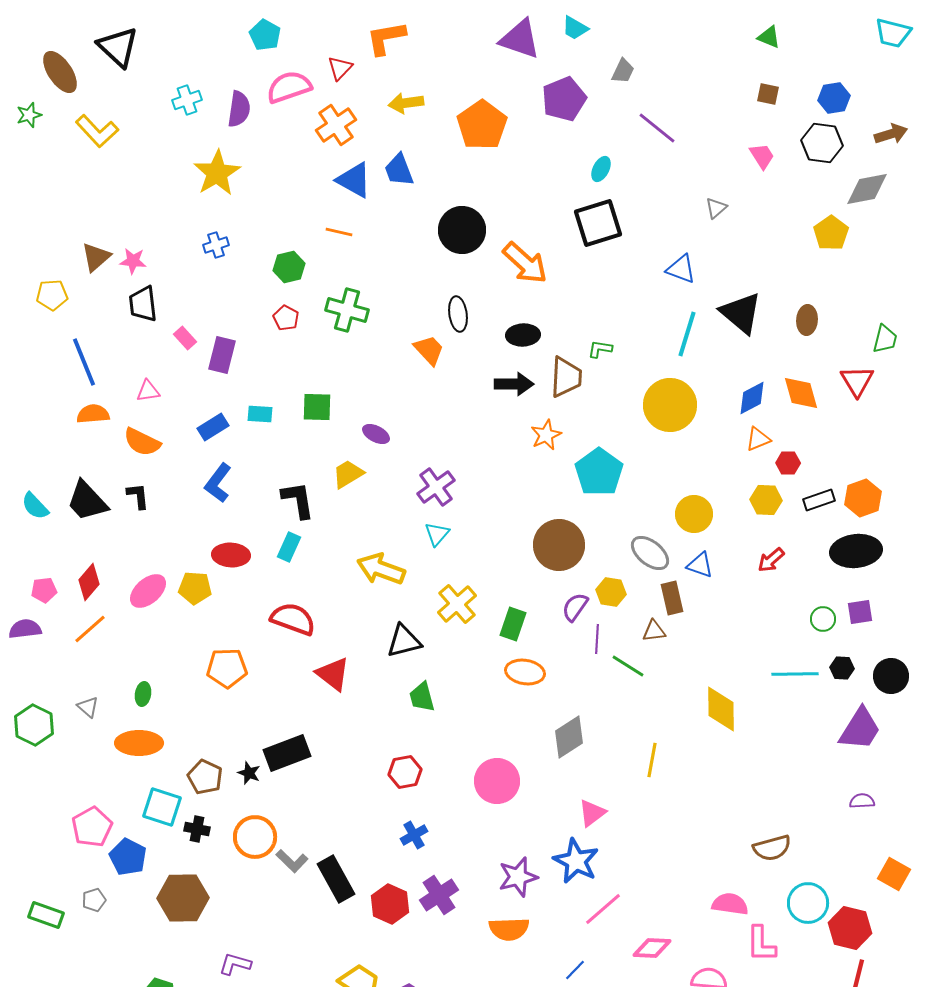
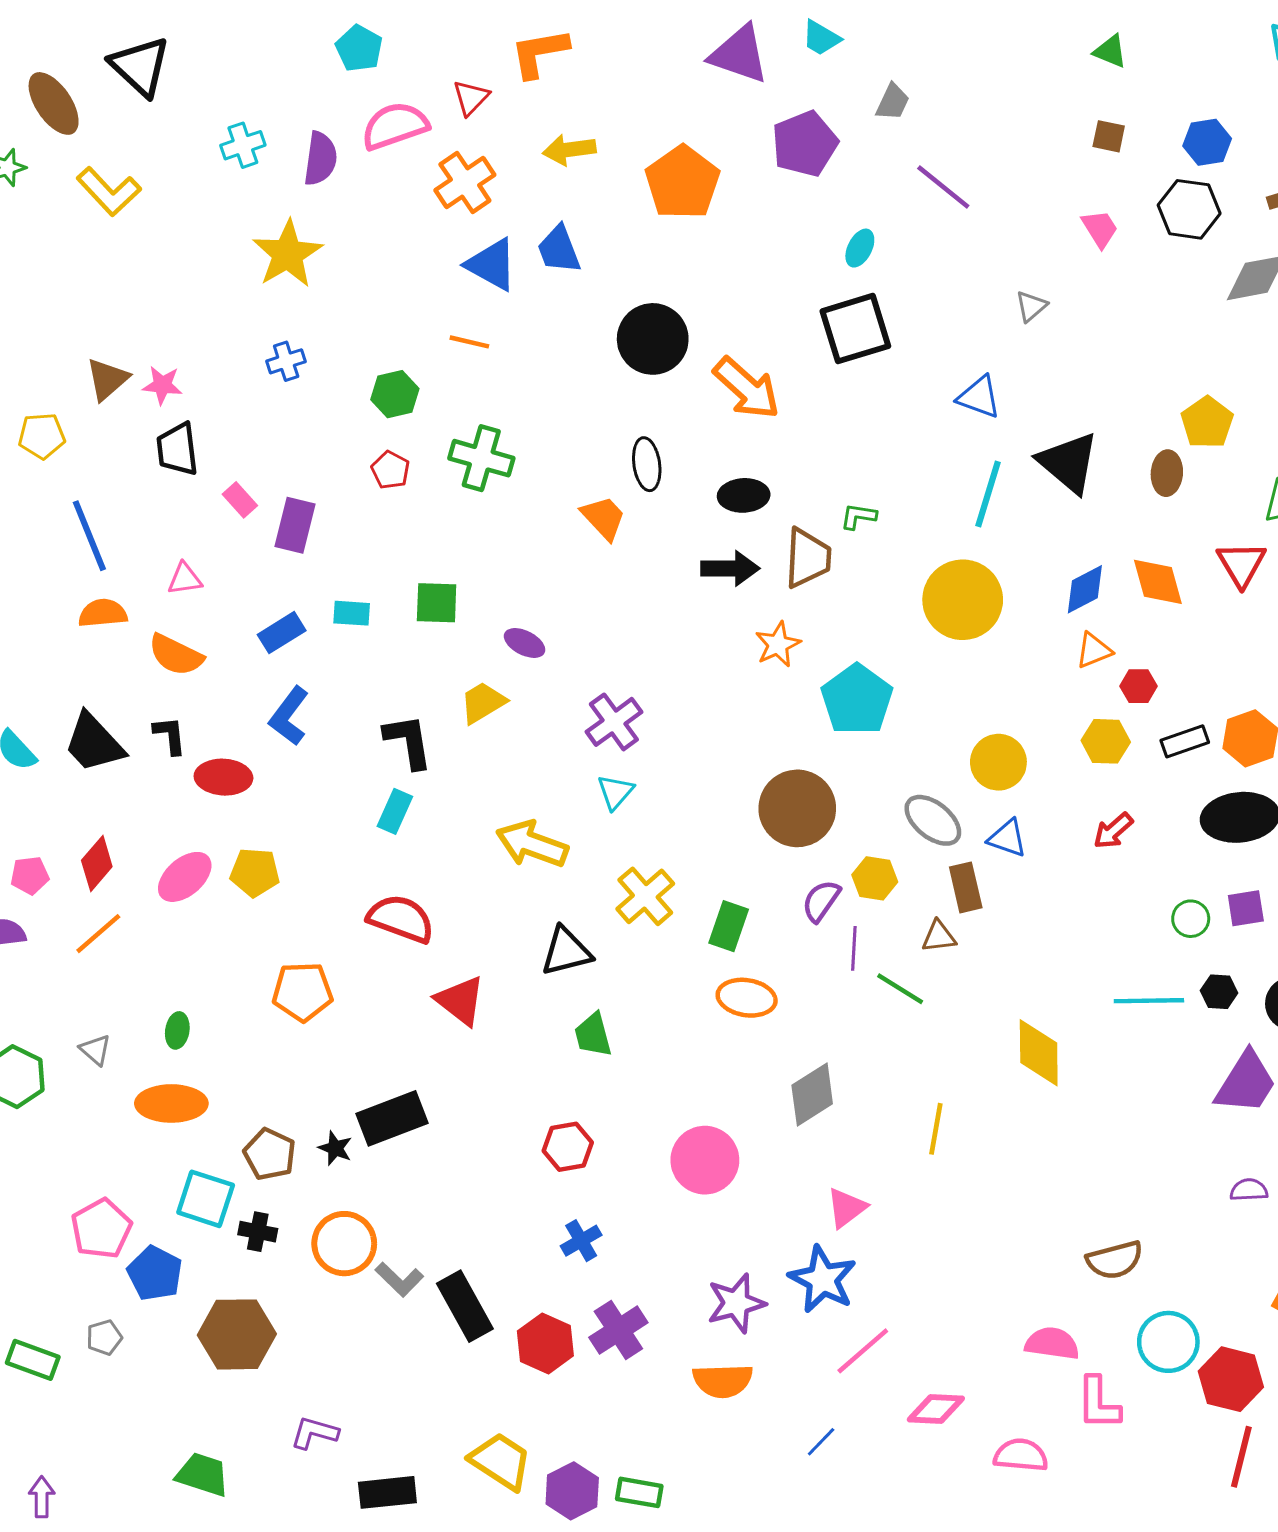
yellow pentagon: (831, 233) -> (1207, 422), moved
red ellipse: (231, 555) -> (223, 777), moved

